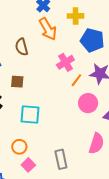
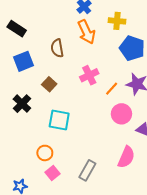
pink cross: (65, 62) -> (89, 75), moved
brown square: (17, 82) -> (49, 84), turned 32
gray rectangle: (61, 159) -> (87, 170), turned 36

